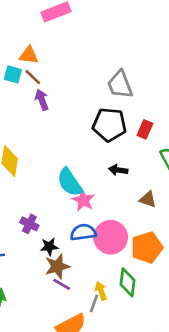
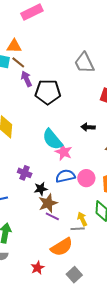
black pentagon: (109, 125) -> (48, 92), moved
pink circle: (111, 237) -> (86, 178), size x0.7
gray line: (94, 303) -> (78, 229), turned 72

